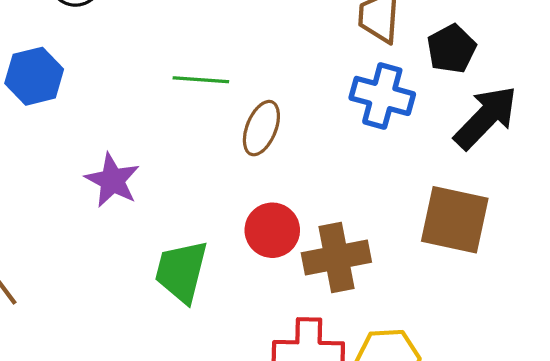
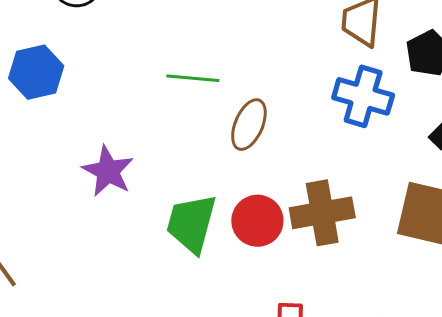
brown cross: (336, 258) -> (322, 213), moved
green trapezoid: (181, 271) -> (191, 223), moved

